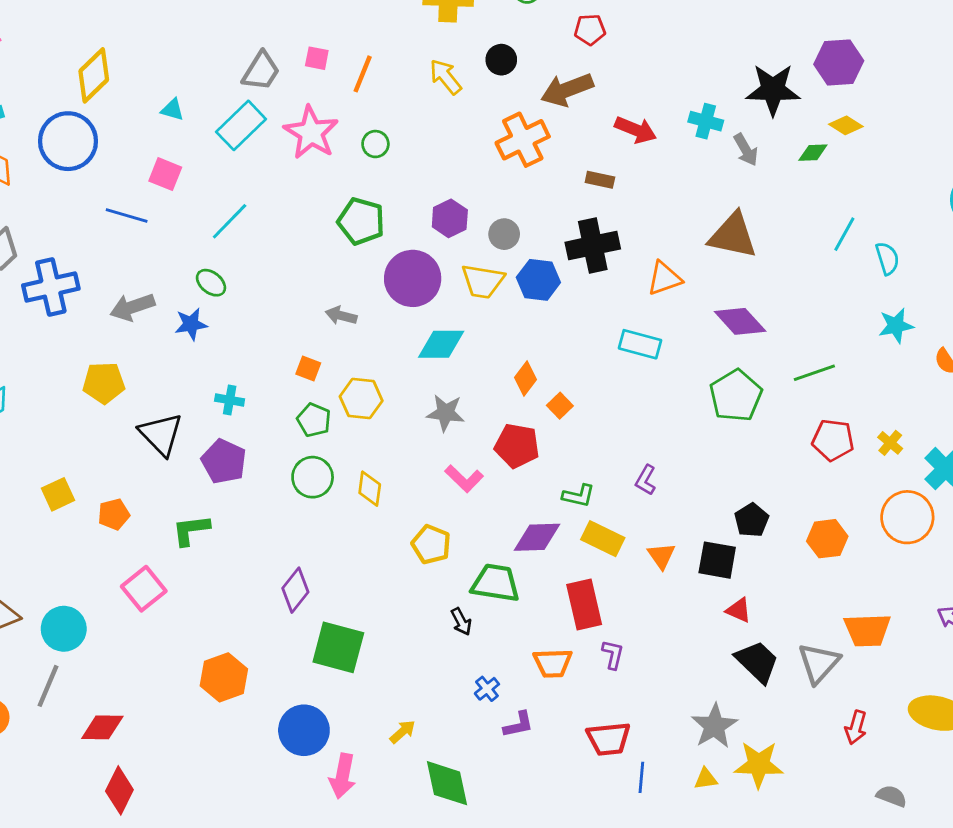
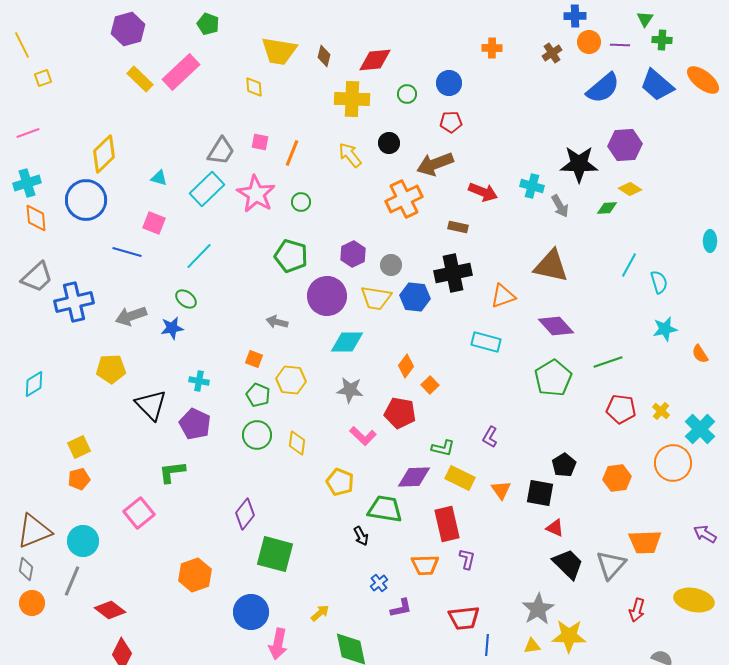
orange pentagon: (114, 514) -> (79, 479), moved
red diamond: (102, 727) -> (110, 610), turned 36

